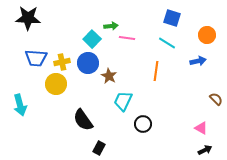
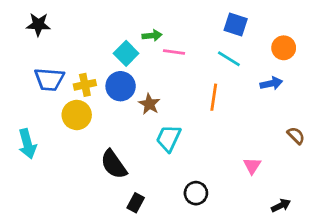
black star: (28, 18) -> (38, 25), size x0.7
black circle: (143, 124) -> (196, 193), moved
pink triangle: (201, 128) -> (252, 166), moved, turned 32

